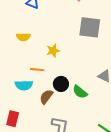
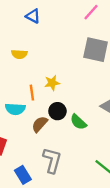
yellow star: (53, 51) -> (52, 83), moved
orange line: (37, 70) -> (32, 93), turned 72

